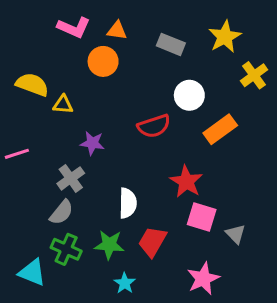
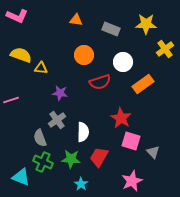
pink L-shape: (74, 28) -> (17, 16), moved
yellow star: (225, 37) -> (146, 24), turned 30
orange circle: (103, 61) -> (84, 55), moved
gray cross: (71, 178) -> (57, 120), moved
gray semicircle: (61, 212) -> (40, 138), turned 120

